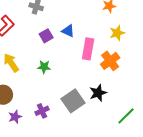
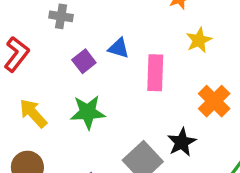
orange cross: (110, 61) -> (214, 101), moved
green star: (44, 67) -> (88, 112), size x1.5

